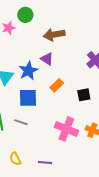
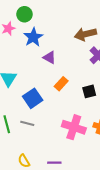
brown arrow: (54, 35) -> (85, 34), moved
blue star: (28, 71) -> (33, 37), moved
blue square: (28, 98) -> (33, 98), turned -30

